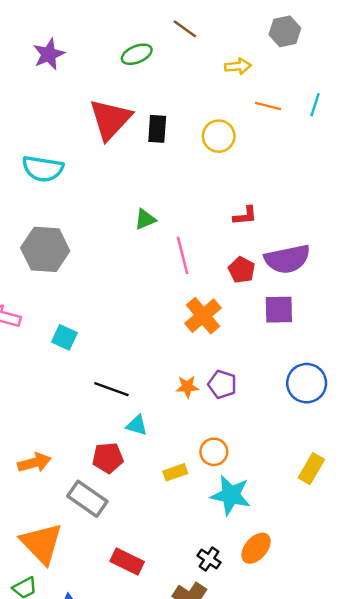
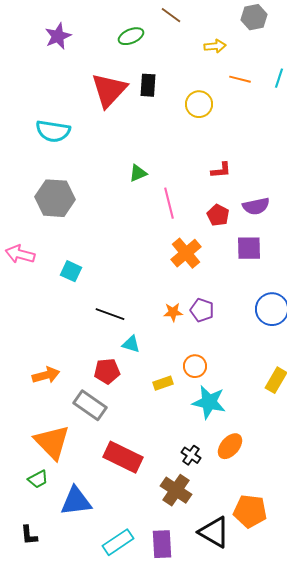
black rectangle: (157, 129) -> (148, 85), moved
purple semicircle: (287, 259) -> (256, 206), size x0.7
red rectangle: (127, 561) -> (123, 457), size x1.4

